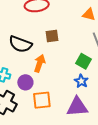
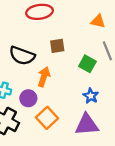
green square: (83, 61) -> (87, 64), moved
orange square: (42, 100) -> (47, 118), turned -36

